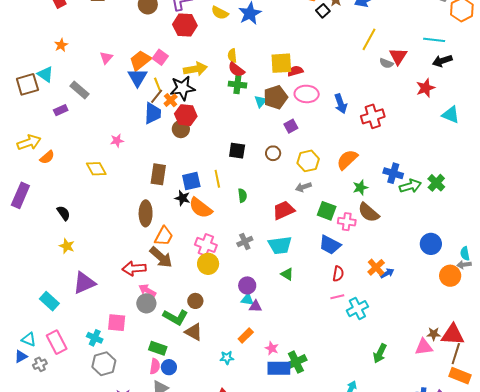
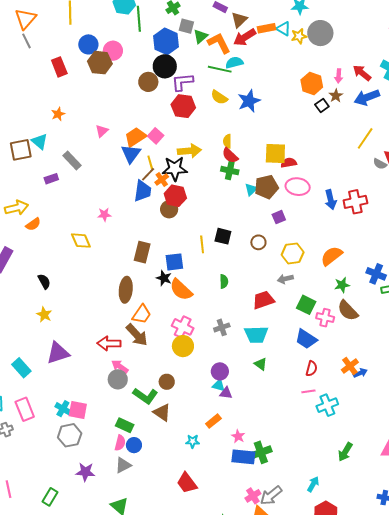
red cross: (373, 116) -> (355, 202), moved
yellow line: (217, 179) -> (202, 244), moved
pink square: (117, 323) -> (78, 410), moved

